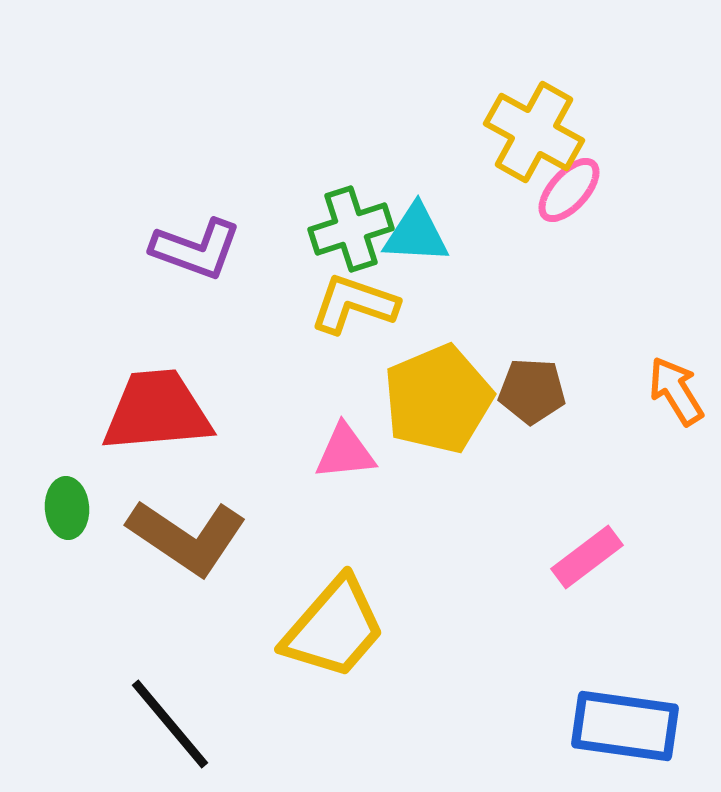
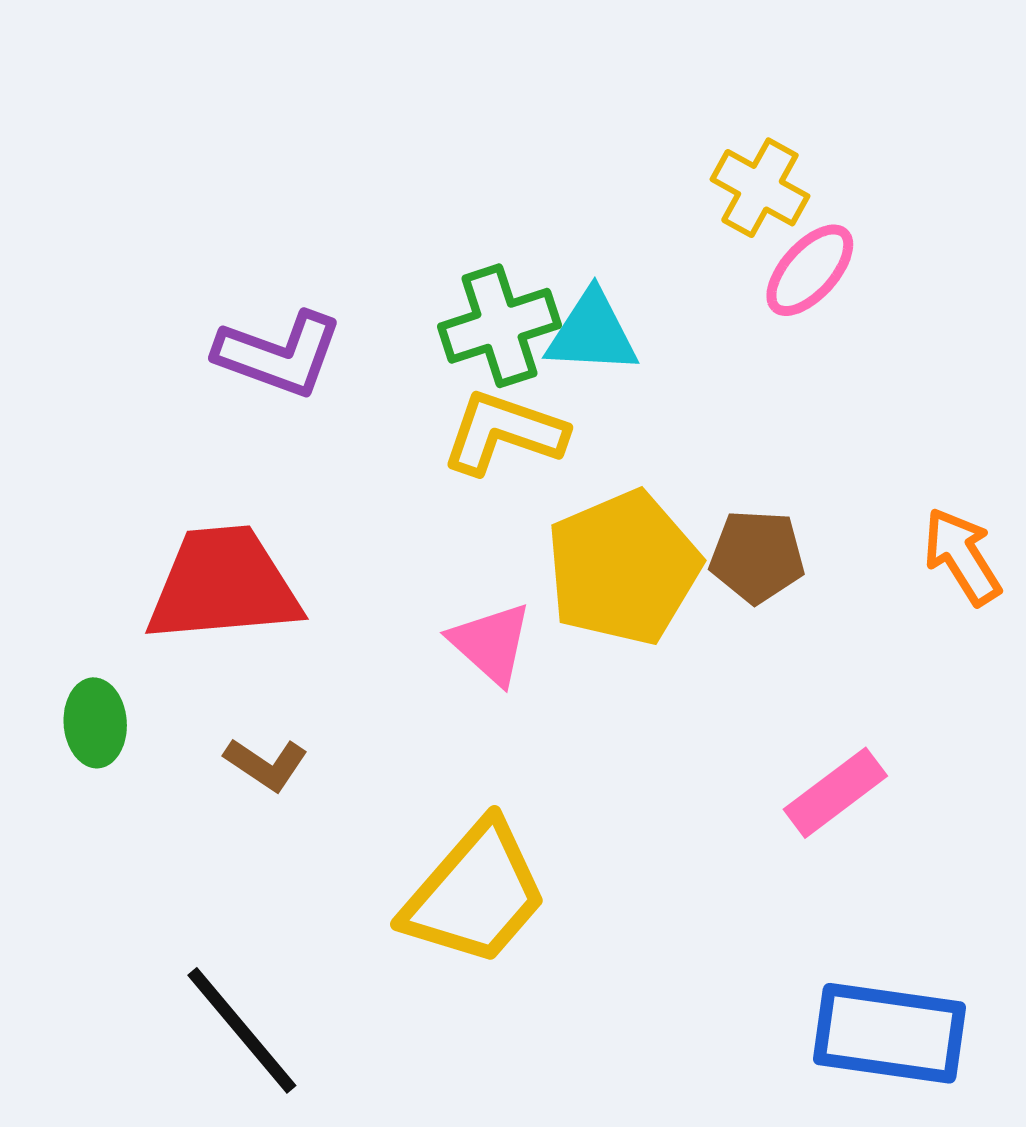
yellow cross: (534, 132) -> (760, 188), size x0.7
pink triangle: (345, 452) -> (491, 643), turned 48
brown L-shape: (187, 537) -> (266, 764), size x0.5

